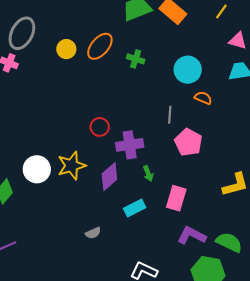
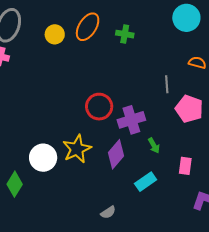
cyan circle: (188, 70) -> (186, 18), moved
red circle: (100, 127) -> (99, 107), size x1.4
pink rectangle: (176, 198) -> (185, 166), size x0.7

